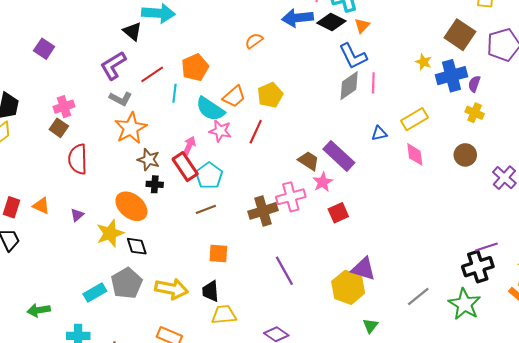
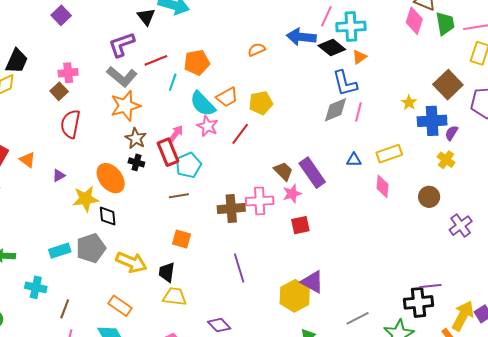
gray L-shape: (121, 99) -> (122, 77), size x1.4

